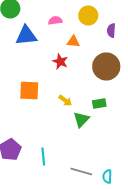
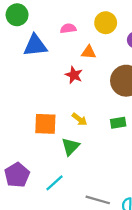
orange square: (29, 90) -> (45, 124), moved
green triangle: (81, 120) -> (70, 147), moved
cyan line: (43, 156) -> (55, 183), turned 54

